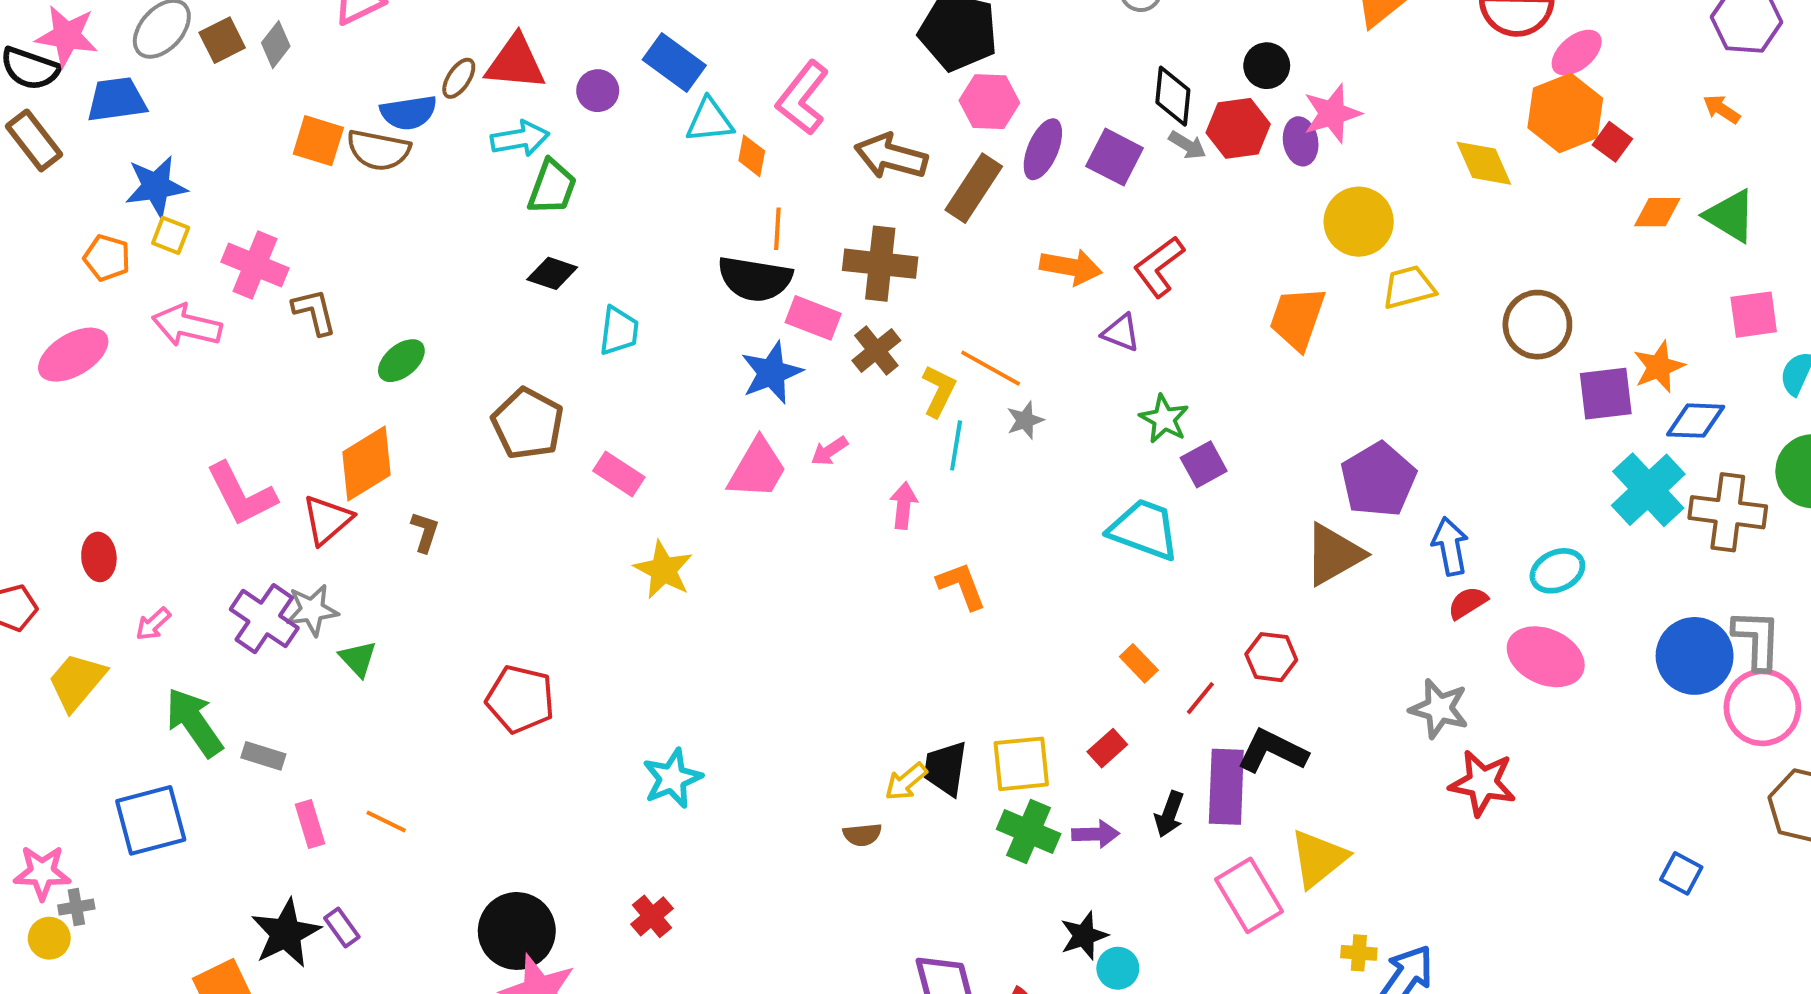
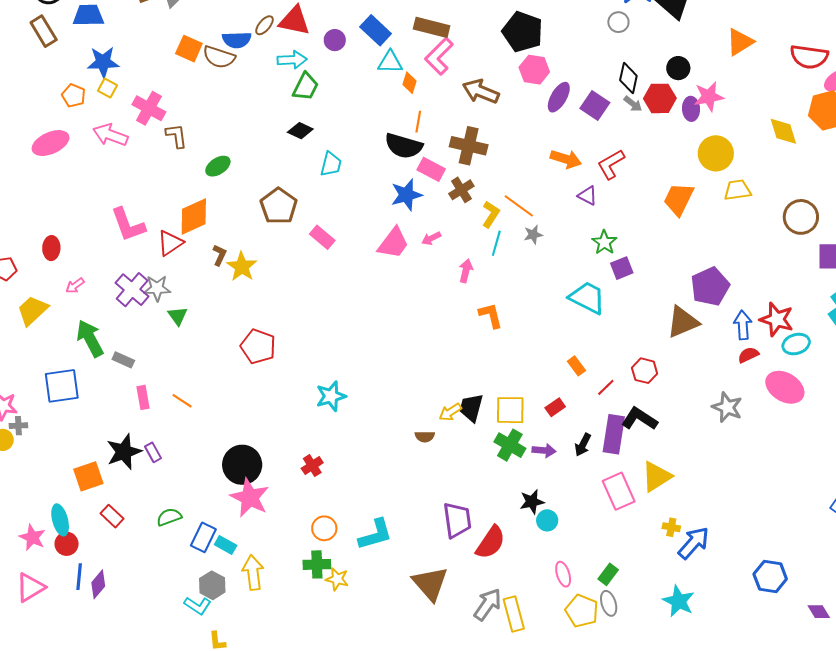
brown rectangle: (974, 188) -> (432, 27), moved, turned 64
yellow star: (663, 570) -> (242, 267), moved
red star: (1483, 783) -> (777, 319), moved

